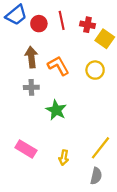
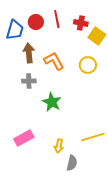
blue trapezoid: (16, 15) -> (15, 30), moved, turned -35
yellow line: (100, 148) -> (93, 137), turned 35
pink rectangle: (26, 149) -> (24, 138), turned -60
gray semicircle: (96, 176) -> (72, 163), moved

